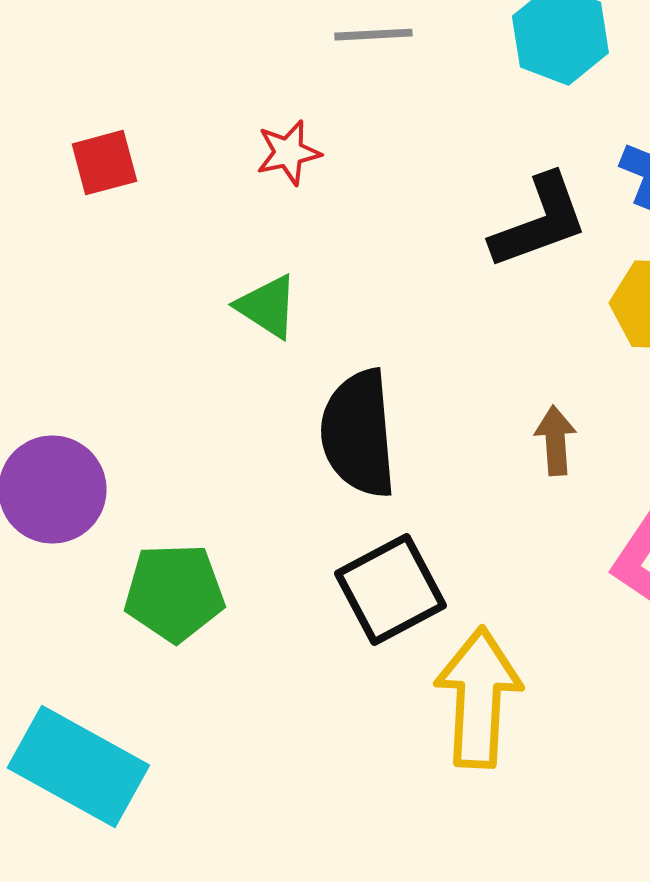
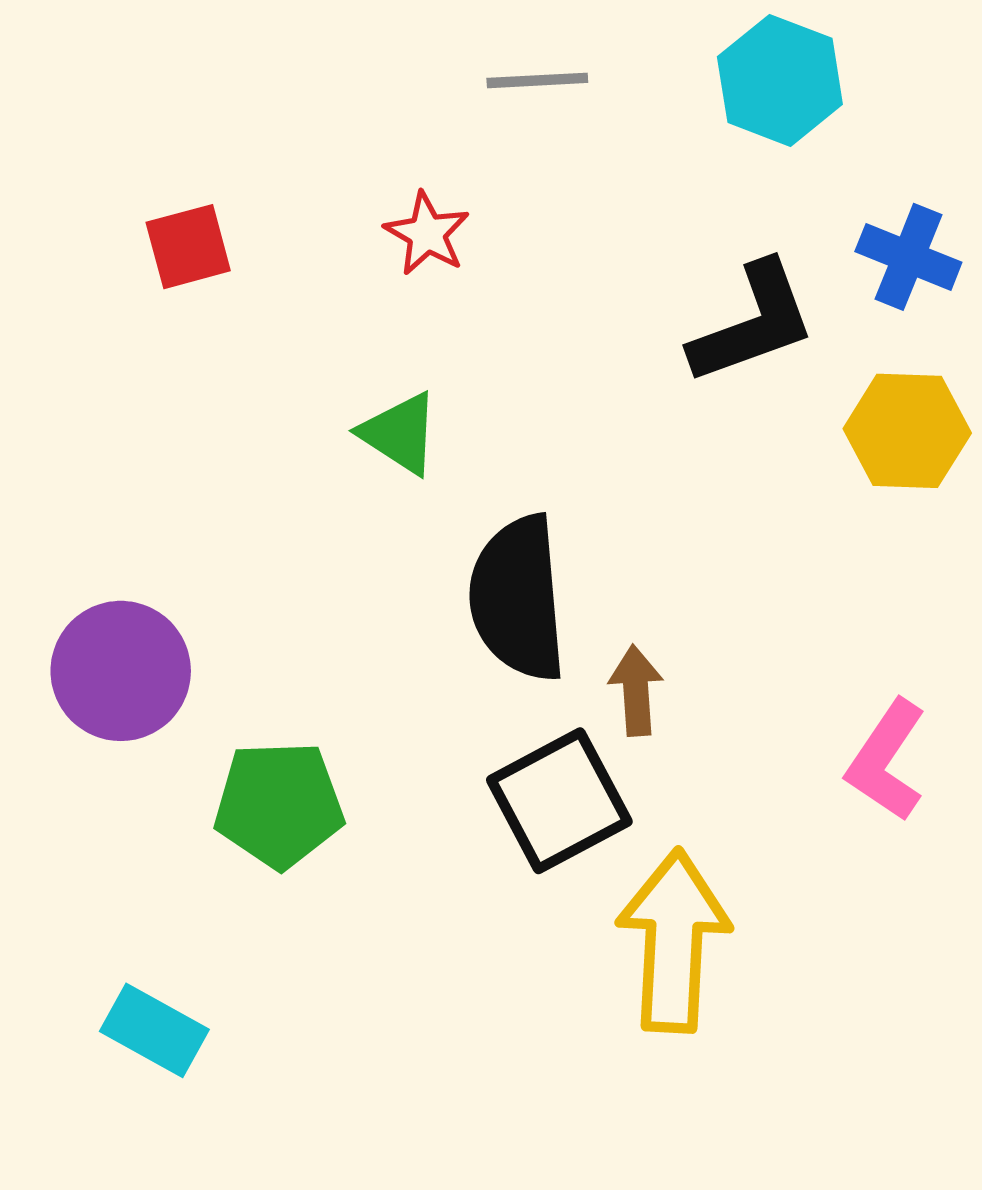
red star: (288, 153) -> (427, 234), turned -30
brown arrow: (555, 441) -> (636, 690), moved
cyan rectangle: (78, 767) -> (154, 1030), size x0.6

